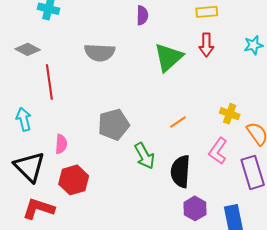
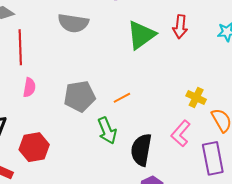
orange line: (178, 122) -> (122, 98), moved
pink semicircle: (61, 144) -> (29, 87), moved

